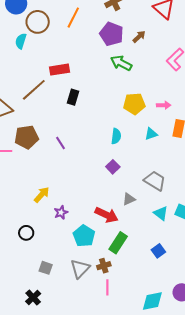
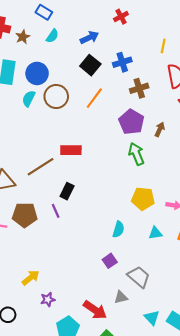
brown arrow: (139, 37) -> (160, 129), turned -32
cyan semicircle: (21, 41) -> (29, 99), moved
green arrow: (121, 63) -> (136, 154), turned 30
black rectangle: (73, 97) -> (67, 191), moved
purple line: (60, 143) -> (56, 211), moved
gray trapezoid: (155, 181) -> (139, 277), moved

